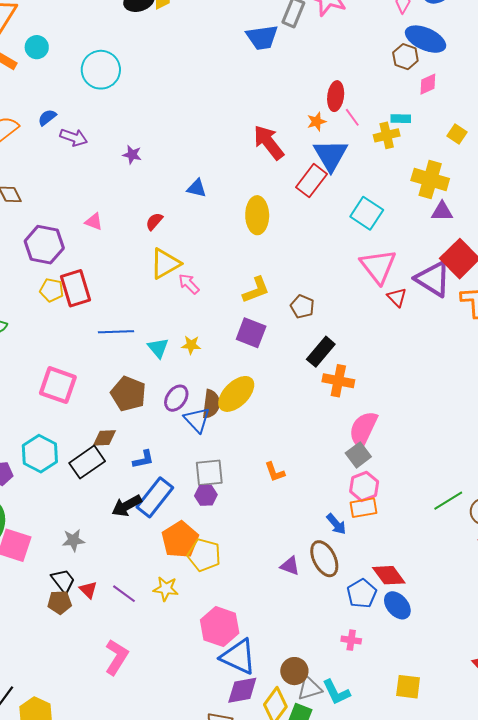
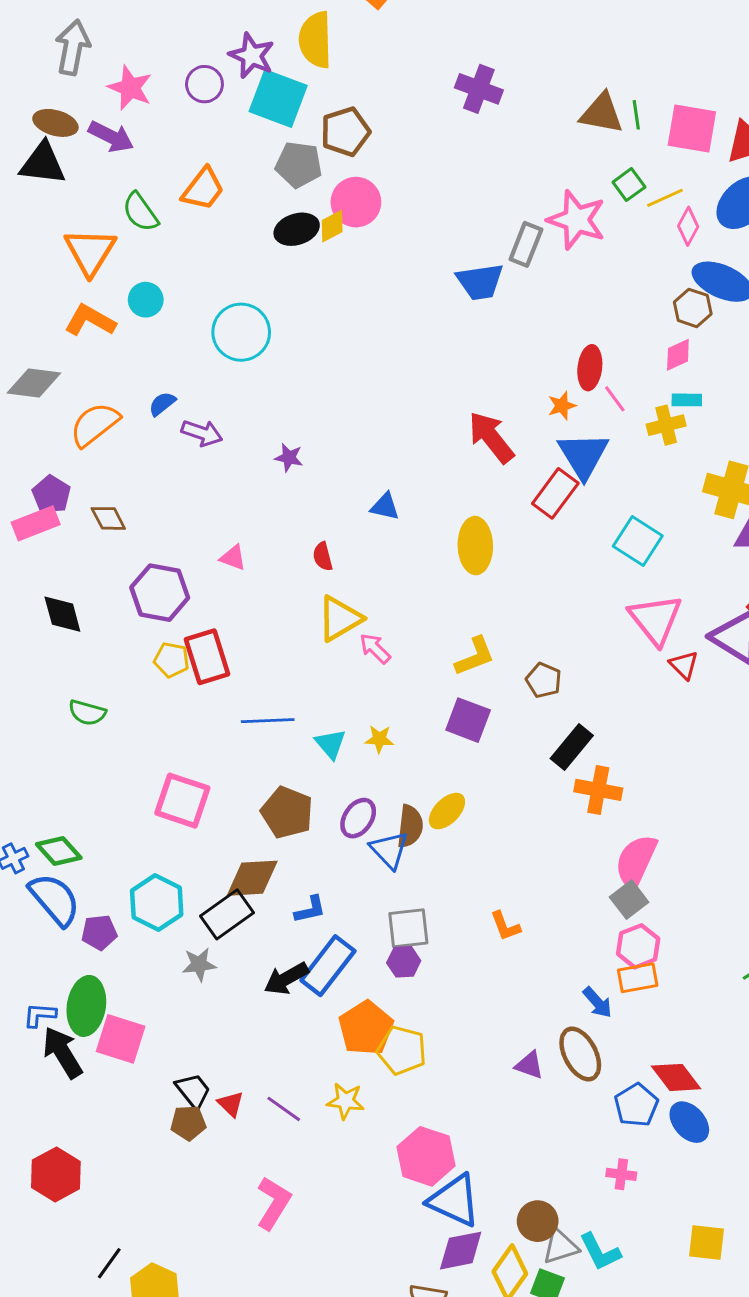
pink diamond: (428, 84) -> (678, 355), moved
red semicircle: (154, 221) -> (323, 556), turned -54
yellow ellipse: (236, 394) -> (447, 811), size x0.7
brown diamond: (104, 438) -> (252, 878), size x1.5
gray star: (73, 540) -> (199, 964), moved

